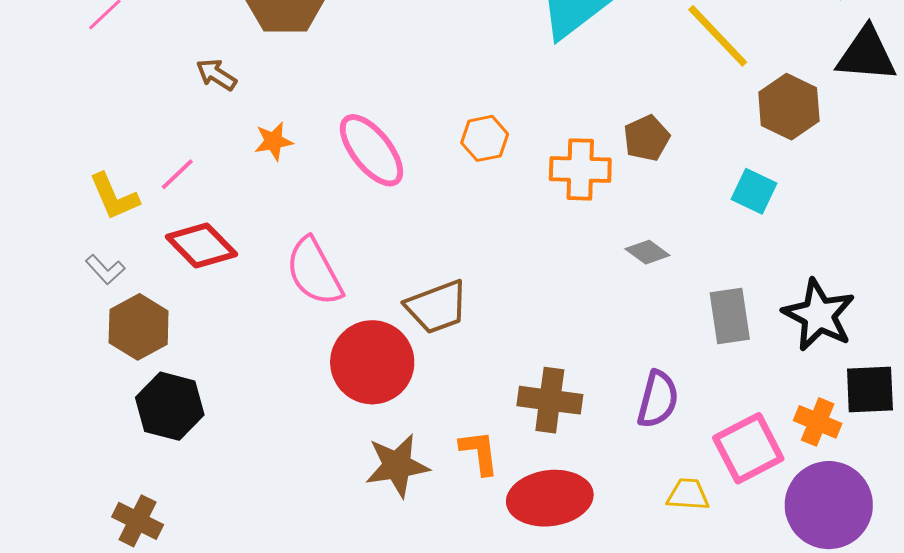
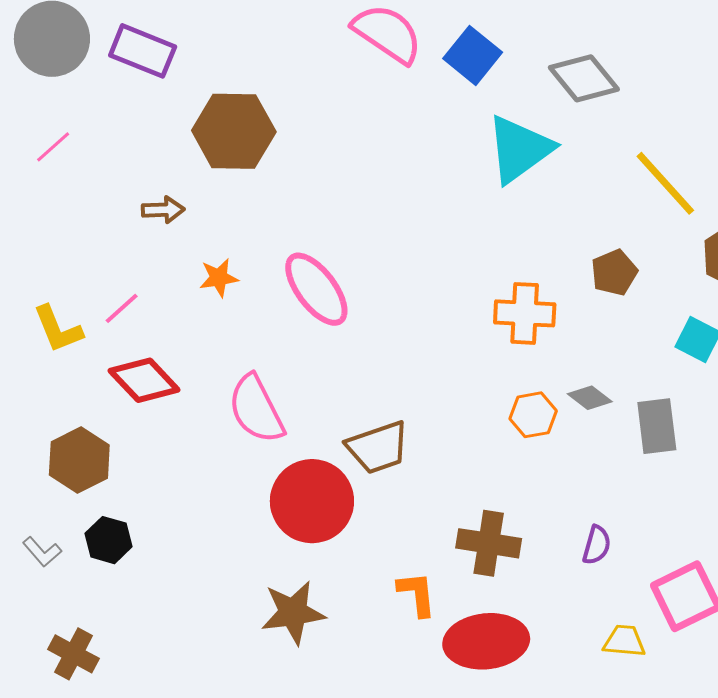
brown arrow: (216, 75) -> (163, 210), turned 144
orange hexagon: (485, 138) -> (533, 415), moved
brown pentagon: (647, 138) -> (614, 273), moved
gray L-shape: (105, 269) -> (42, 552), moved
gray rectangle: (730, 316) -> (657, 426), moved
purple semicircle: (658, 399) -> (597, 545), size x0.7
black hexagon: (170, 406) -> (108, 540), size x0.7
brown star: (397, 466) -> (293, 613), moved

